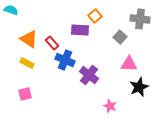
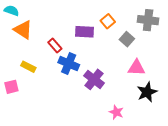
orange square: (95, 16) -> (108, 21), moved
orange triangle: (29, 39) -> (23, 30), moved
pink square: (25, 94) -> (11, 87), moved

